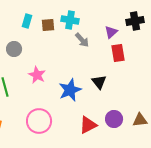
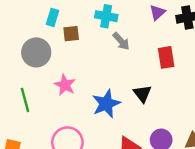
brown square: (48, 25) -> (71, 34), moved
purple triangle: (111, 32) -> (157, 12), moved
gray circle: (14, 49) -> (36, 52), size x1.5

